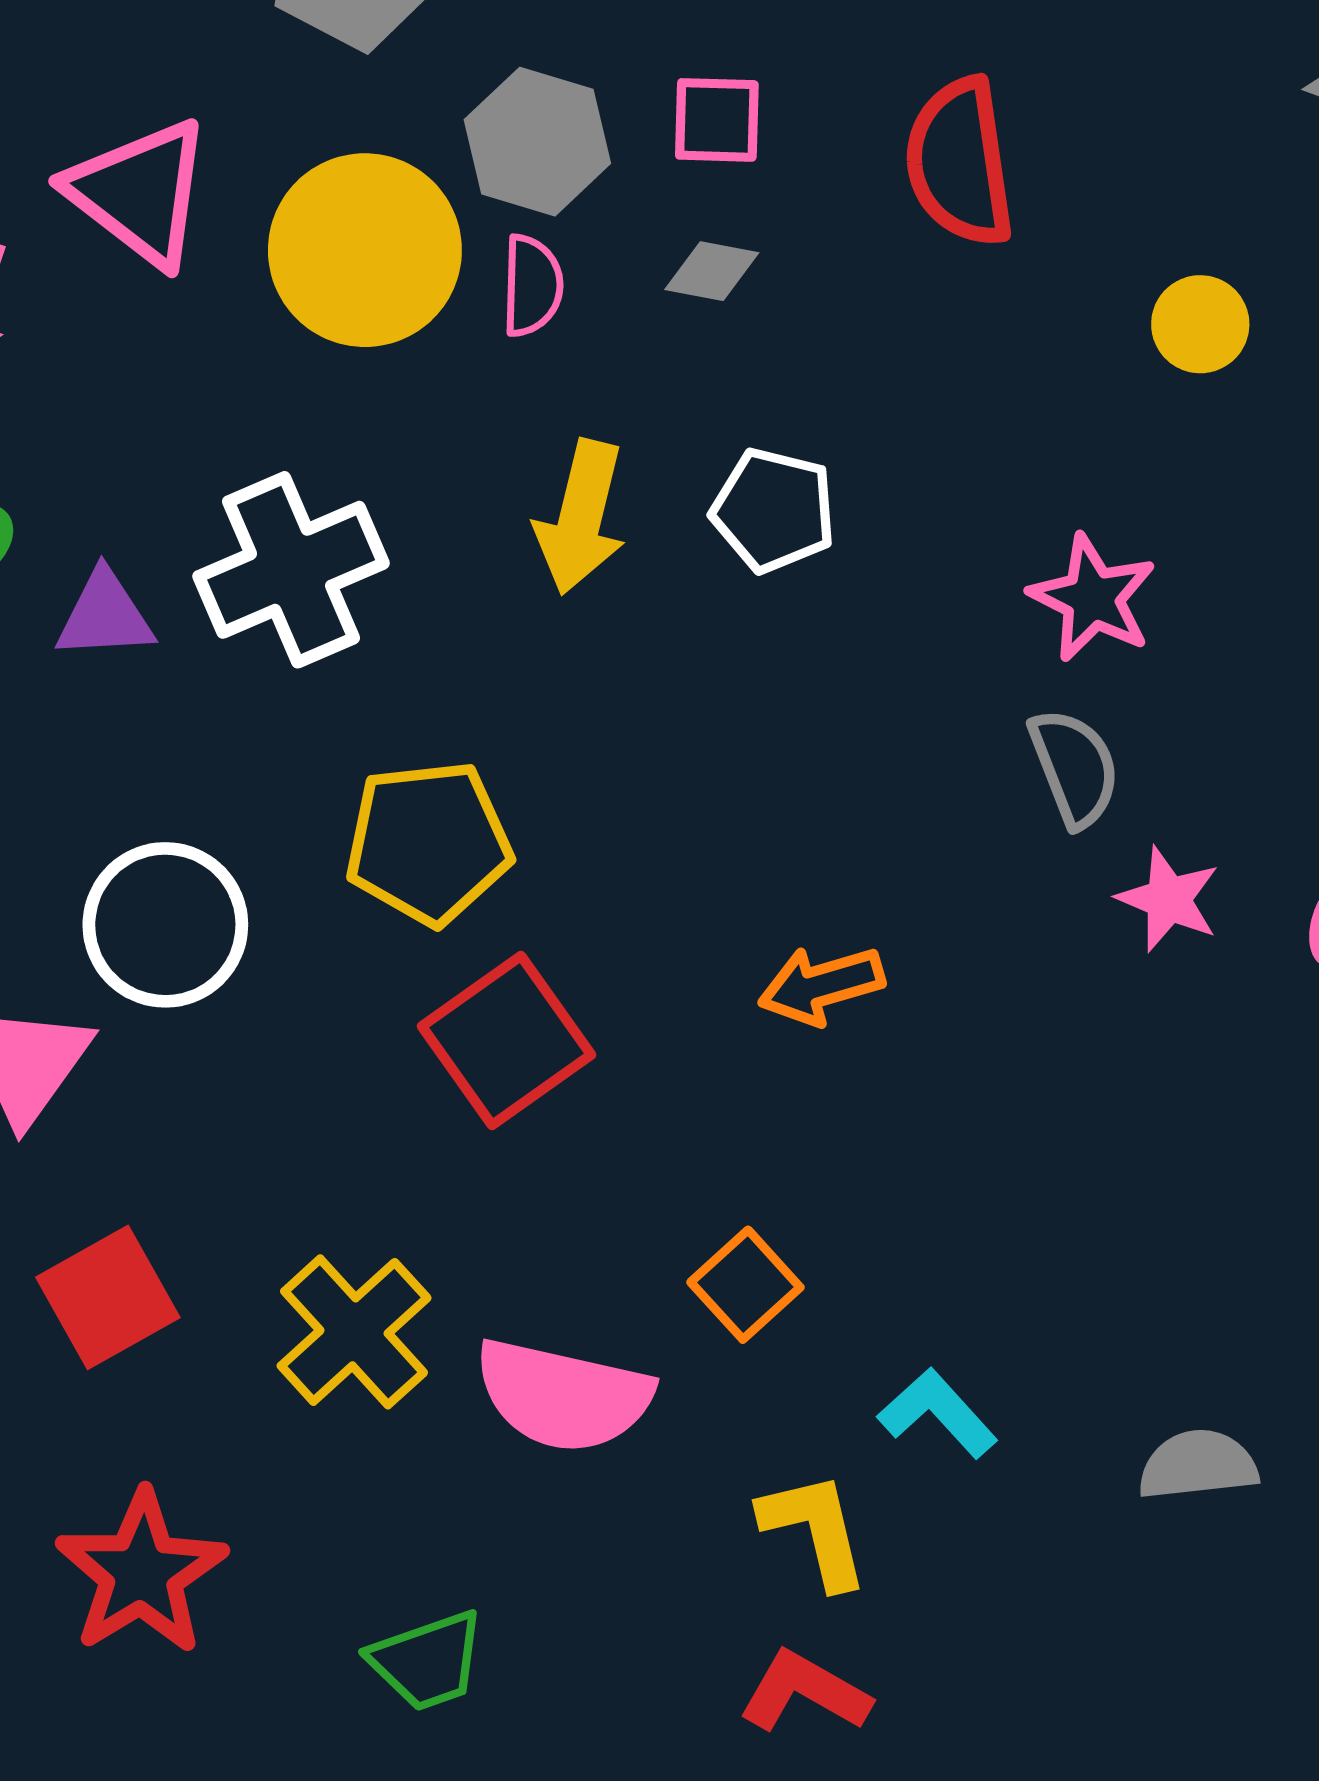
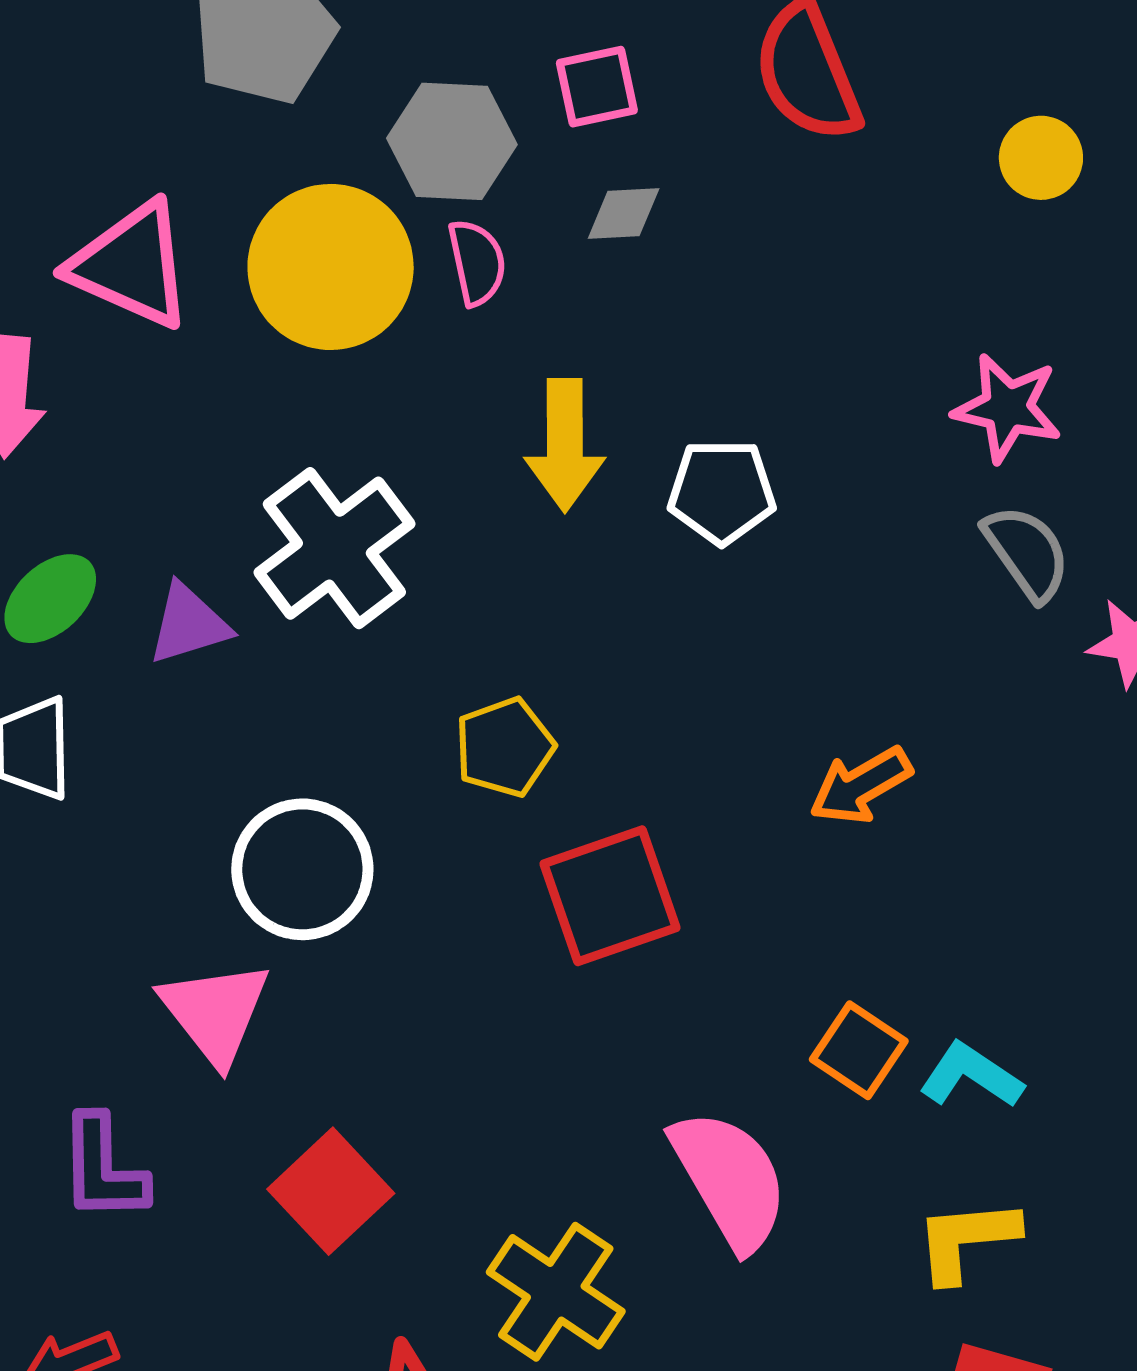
white pentagon: (774, 510) -> (722, 492), moved
yellow pentagon: (428, 843) -> (505, 747), size x0.7
red square: (506, 1040) -> (610, 896), turned 30
yellow cross: (354, 1332) -> (556, 1292), moved
pink semicircle: (563, 1395) -> (730, 1180), turned -119
cyan L-shape: (938, 1413) -> (971, 1075), moved
yellow L-shape: (815, 1530) -> (967, 1240), turned -68

